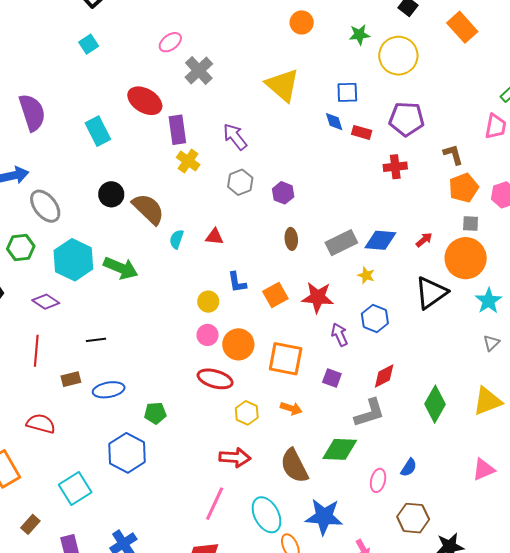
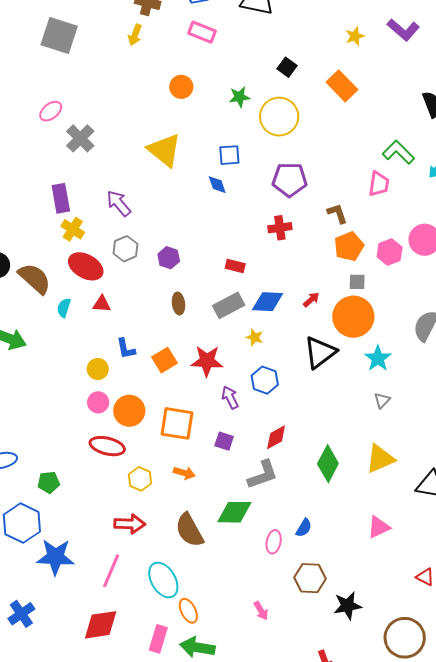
red ellipse: (145, 101) -> (86, 266), moved
red rectangle: (362, 132) -> (235, 266), moved
blue star: (324, 517) -> (55, 557), moved

